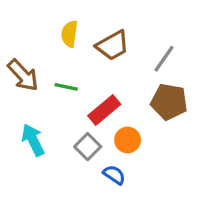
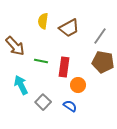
green line: (66, 87) -> (41, 61), moved
red rectangle: (104, 110) -> (64, 67), turned -42
gray square: (88, 147) -> (43, 102), moved

